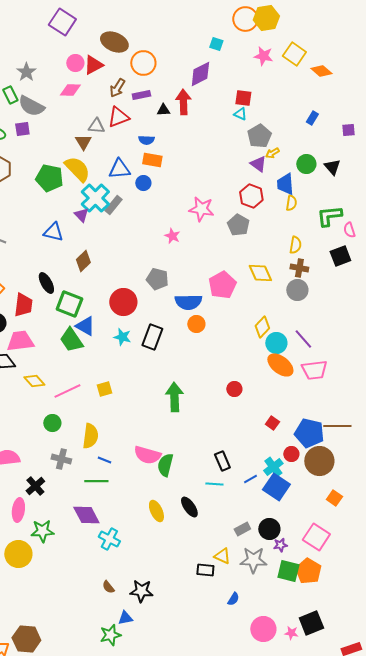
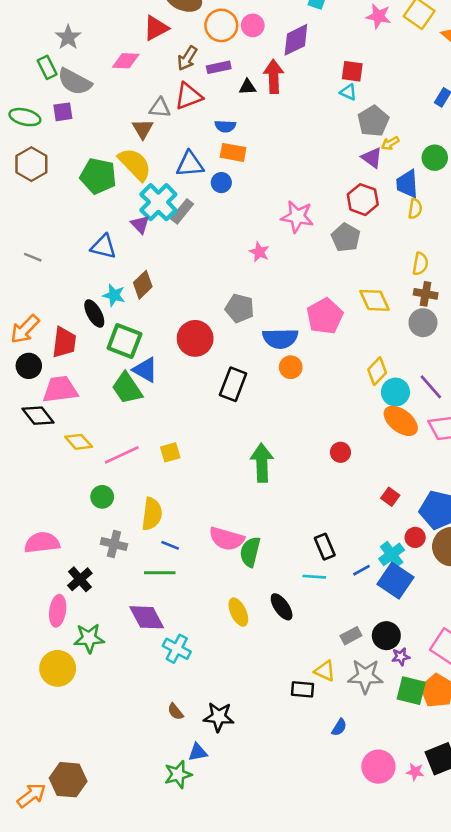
pink circle: (75, 63) -> (253, 25), moved
cyan star: (122, 337) -> (114, 295), moved

